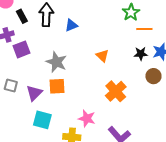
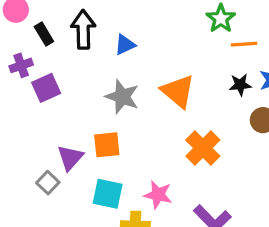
orange triangle: (102, 56) -> (178, 91), size x1.6
gray star: (56, 62) -> (122, 97), moved
gray square: (11, 85) -> (48, 183), moved, turned 32
cyan square: (42, 120) -> (108, 194), moved

